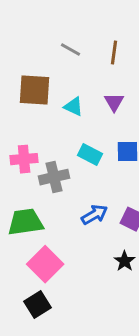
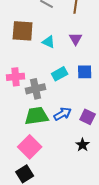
cyan rectangle: (90, 155) -> (60, 74), turned -56
green trapezoid: (26, 222) -> (37, 116), moved

